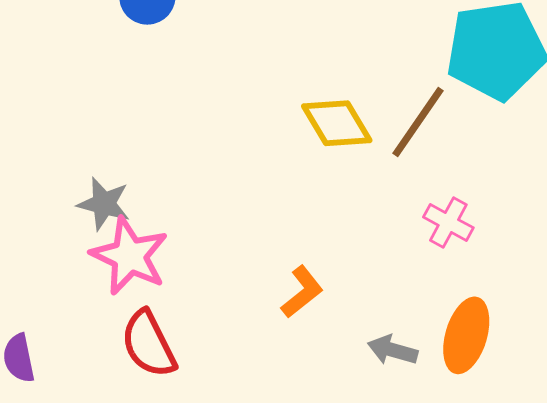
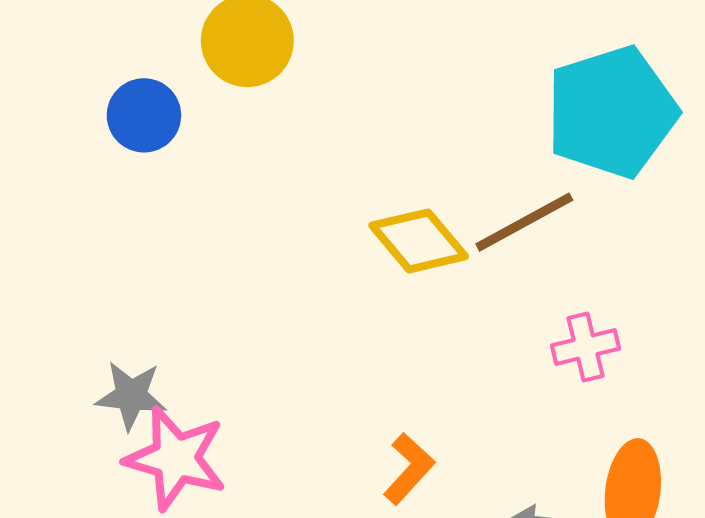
brown line: (418, 122) -> (524, 222), turned 36
pink cross: (448, 222) -> (585, 347), turned -33

